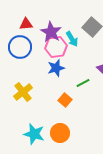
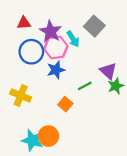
blue circle: (20, 47) -> (31, 52), moved
yellow cross: (23, 92) -> (21, 96), turned -30
orange circle: (60, 133) -> (48, 136), moved

